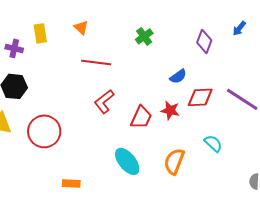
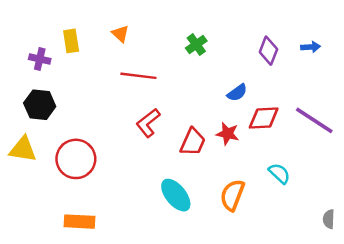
blue arrow: (239, 28) -> (311, 47), moved, turned -133
orange rectangle: (71, 183) -> (79, 222), moved, size x1.4

